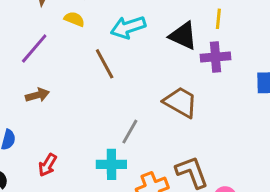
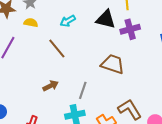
cyan arrow: (128, 27) -> (68, 21), size x0.7
brown arrow: (37, 95) -> (51, 86), moved

